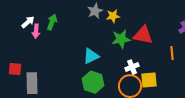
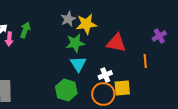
yellow star: (113, 16) -> (86, 24), size x1.5
green star: (121, 39) -> (75, 43), moved
cyan triangle: (91, 56) -> (78, 64), moved, turned -36

